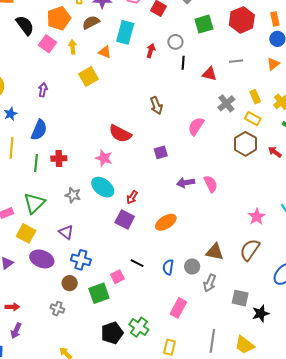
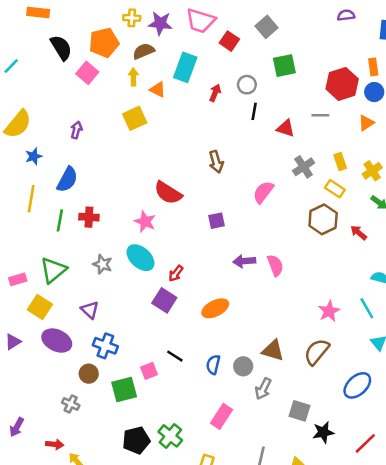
red hexagon: (242, 20) -> (342, 84), moved
yellow arrow: (73, 47) -> (133, 77), moved
red arrow: (12, 307) -> (55, 444), moved

